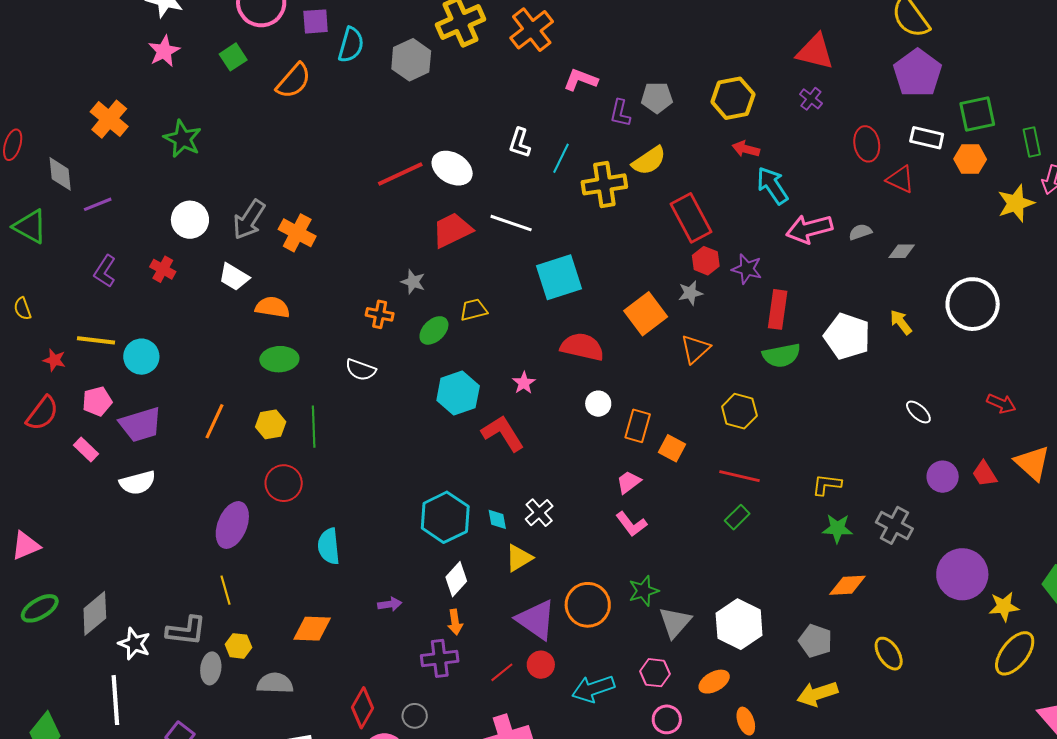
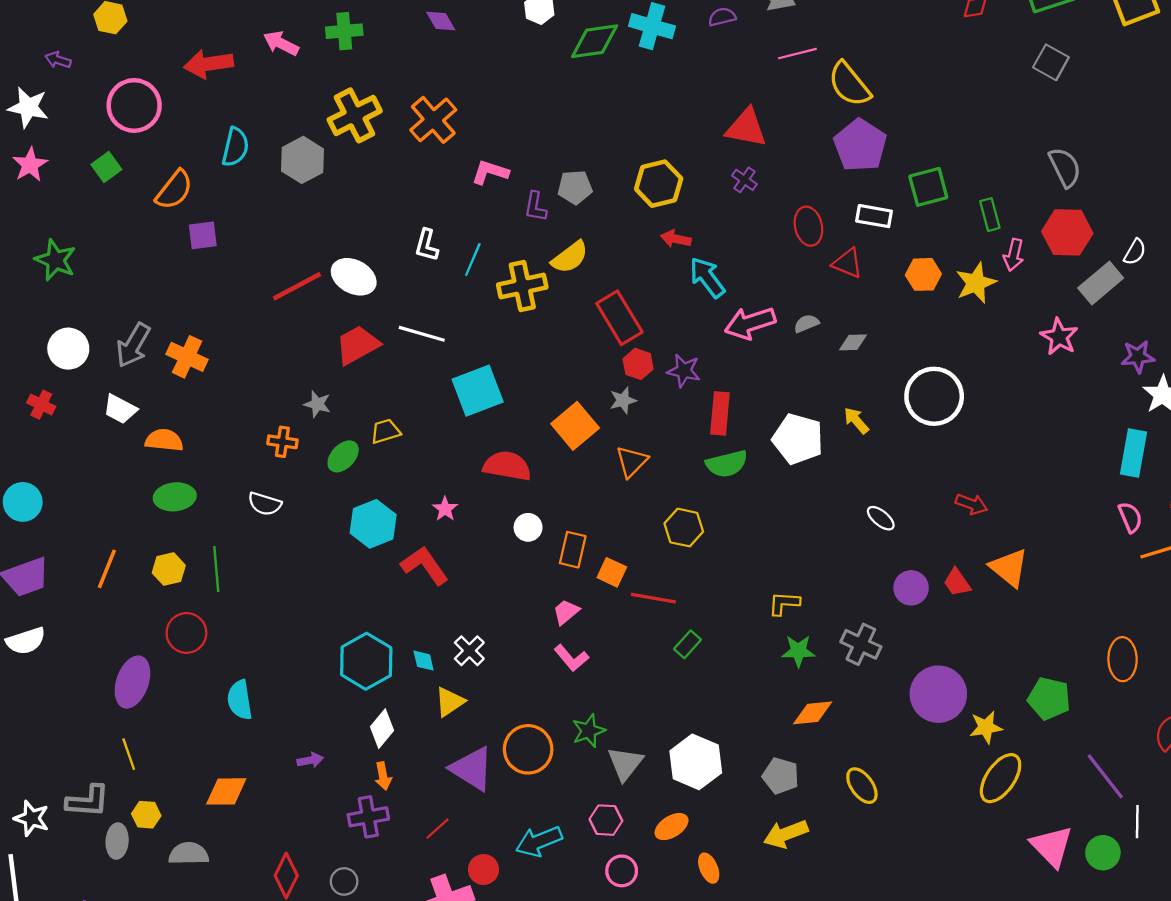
purple square: (316, 21) -> (203, 235), moved
orange hexagon: (970, 159) -> (923, 274), moved
red line: (740, 476) -> (653, 598), moved
red circle: (541, 665) -> (483, 870), moved

